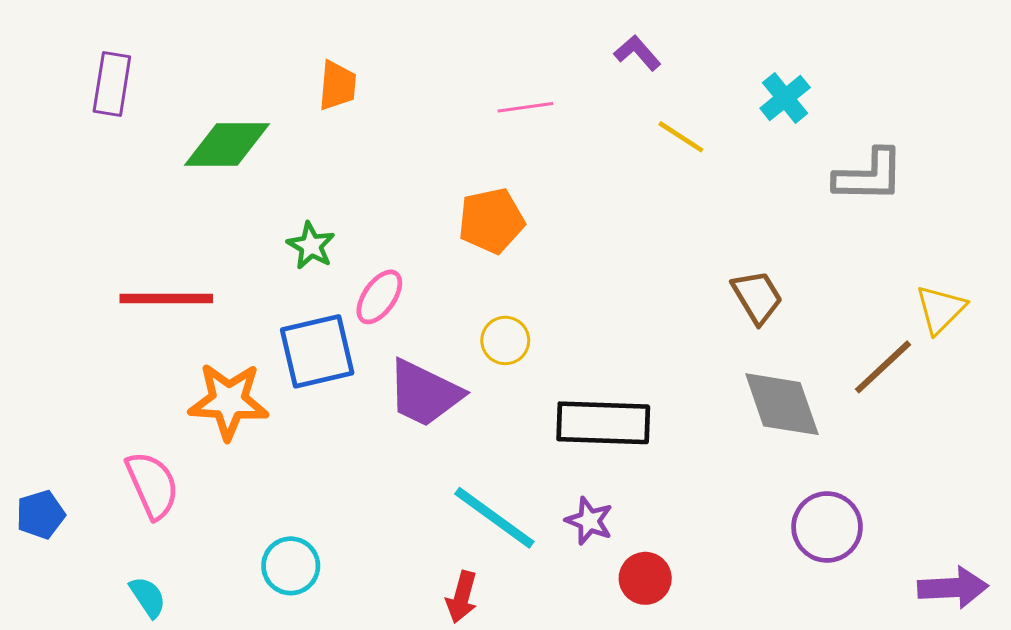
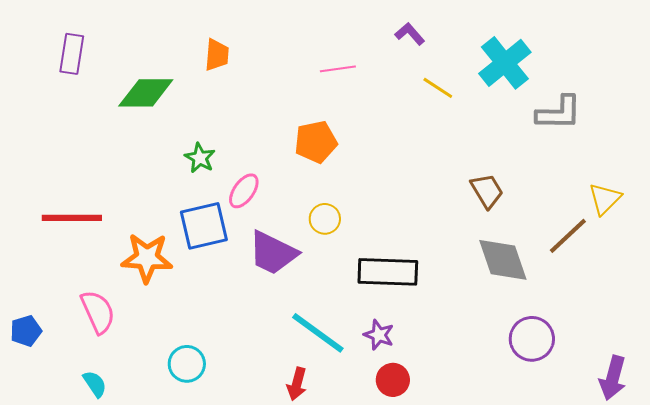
cyan cross: (785, 98) -> (505, 63), size x1.6
red line: (166, 298) -> (72, 218), moved
red circle: (645, 578) -> (393, 380), moved
purple arrow: (953, 588) -> (613, 378), turned 108

